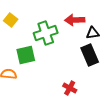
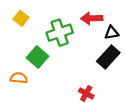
green square: (26, 55) -> (38, 57), turned -36
black rectangle: (90, 55) -> (108, 57), turned 65

